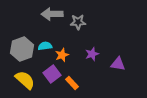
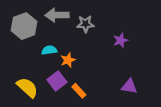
gray hexagon: (22, 49) -> (24, 26), moved
purple star: (92, 54) -> (121, 40), moved
purple triangle: (118, 64) -> (129, 86), moved

